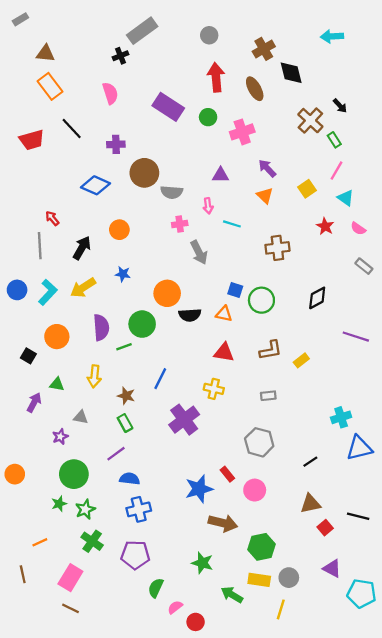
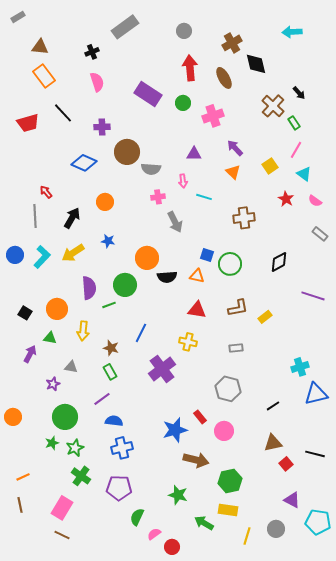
black cross: (121, 56) -> (92, 52), moved
orange circle: (57, 337) -> (57, 309), moved
orange line: (40, 542) -> (23, 477), moved
gray circle: (289, 578) -> (276, 529), moved

